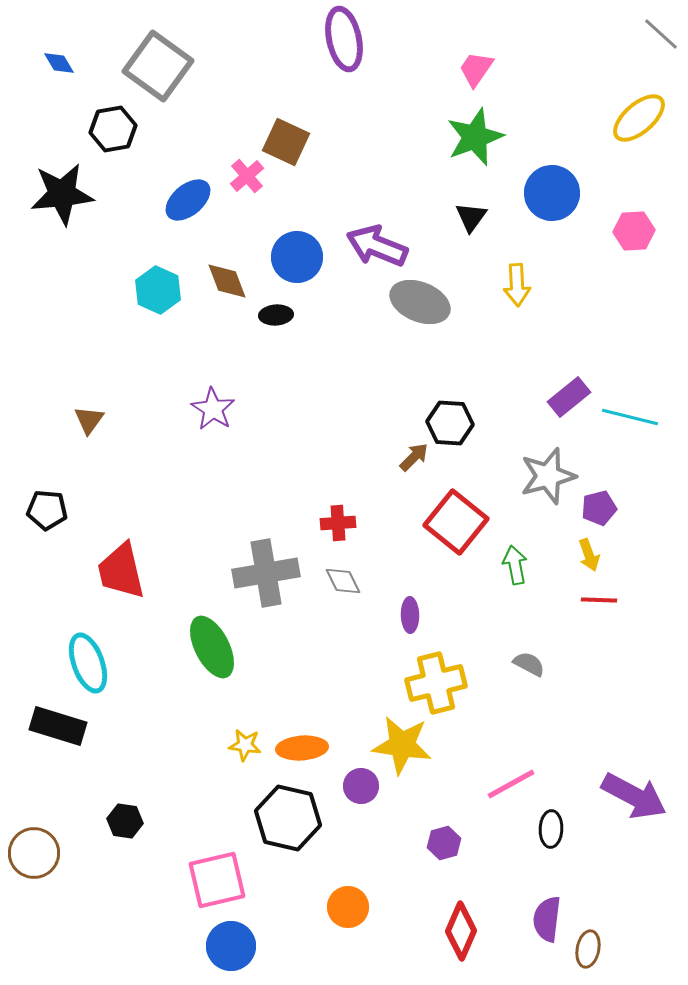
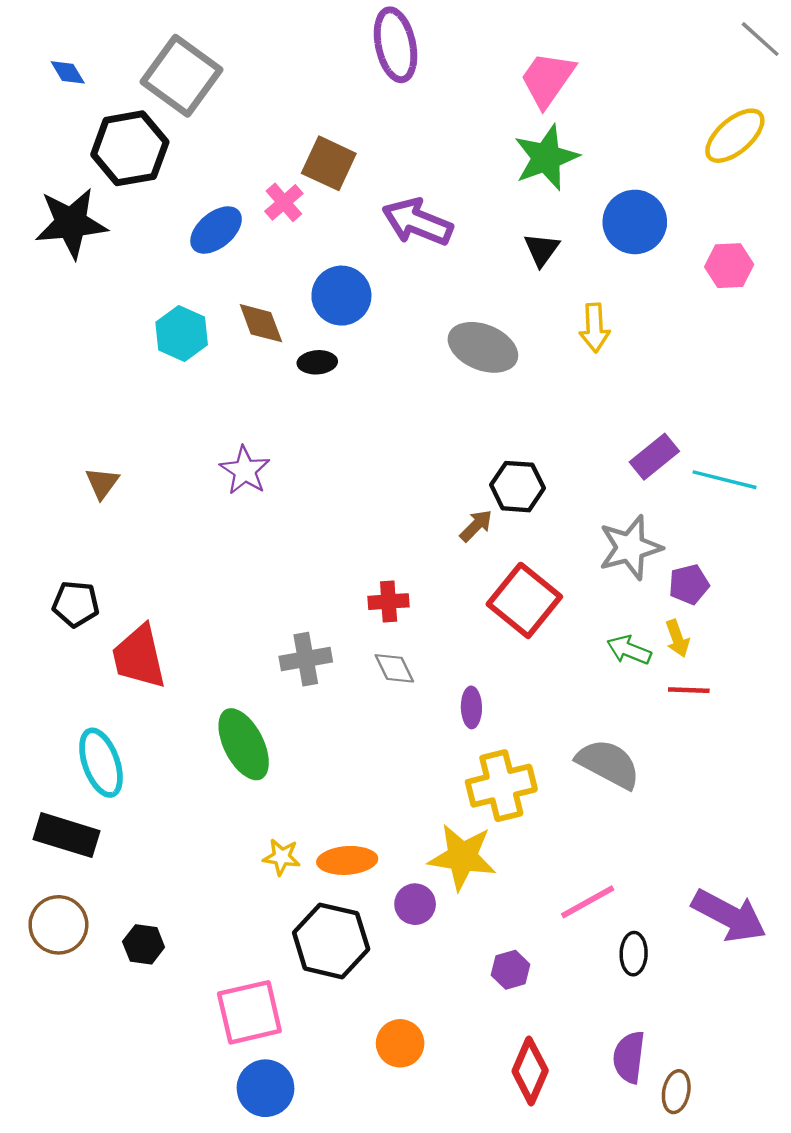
pink trapezoid: (476, 69) -> (547, 79), size x1.4
black hexagon: (113, 129) -> (130, 148), size x1.4
purple arrow: (377, 246) -> (417, 222), moved
black pentagon: (47, 510) -> (76, 604), moved
green arrow: (515, 565) -> (629, 650), moved, turned -57
gray cross: (266, 573) -> (306, 659), size x0.7
gray semicircle: (529, 664) -> (608, 764), size x1.8
brown circle: (34, 853) -> (58, 925), moved

